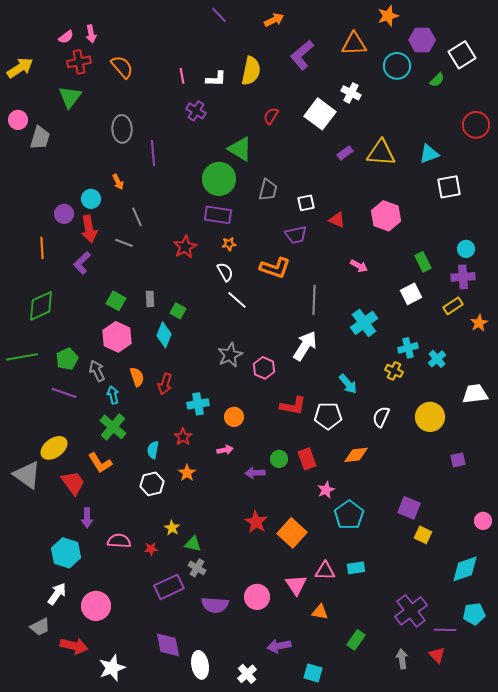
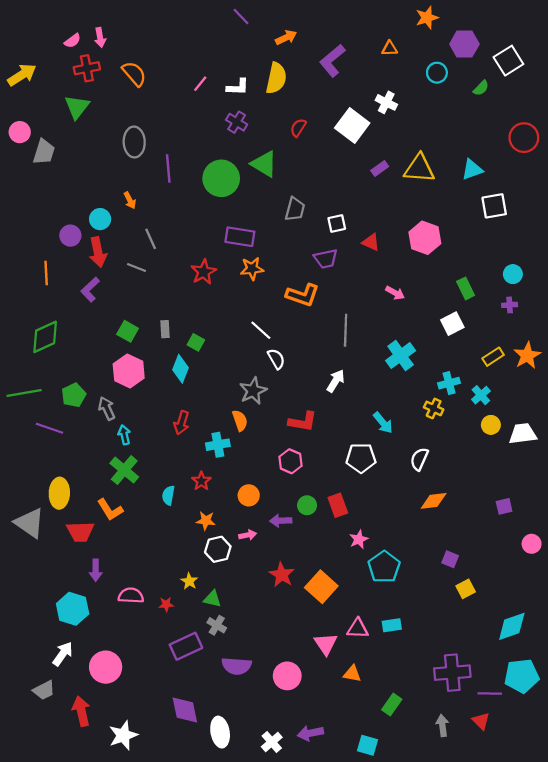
orange arrow: (274, 20) -> (286, 37), moved
orange triangle: (354, 44) -> (390, 48), size x0.6
cyan circle: (397, 66) -> (437, 73), size x0.7
pink line: (182, 76) -> (200, 84), turned 49
purple cross: (196, 111) -> (237, 122), moved
green circle: (219, 179) -> (221, 178), moved
orange star: (229, 244) -> (252, 269), size x1.5
white semicircle: (225, 272) -> (276, 359), moved
purple cross: (463, 277) -> (510, 305), size x0.6
yellow rectangle: (453, 306) -> (493, 357), moved
orange star: (479, 323) -> (527, 356), size x1.4
white arrow: (305, 346) -> (336, 381), size x0.7
pink hexagon: (264, 368) -> (291, 461), moved
orange semicircle: (137, 377) -> (240, 421), moved
purple line: (64, 393) -> (49, 428), moved
red L-shape: (293, 406) -> (303, 422), moved
orange circle: (234, 417) -> (249, 495), moved
yellow circle: (430, 417) -> (491, 425), moved, size x0.6
yellow ellipse: (54, 448) -> (59, 493), turned -52
pink arrow: (225, 450) -> (248, 535), moved
orange diamond: (356, 455) -> (434, 501), moved
orange star: (187, 473) -> (206, 521), turned -30
red trapezoid: (73, 483) -> (80, 532), turned 124
white hexagon: (152, 484) -> (218, 549), moved
purple square: (409, 508) -> (450, 559), size x0.7
pink circle: (483, 521) -> (532, 544), moved
yellow square: (423, 535) -> (466, 589), turned 36
pink circle: (257, 597) -> (287, 676), moved
purple cross: (411, 611) -> (452, 673), turned 32
cyan pentagon: (474, 614) -> (522, 676), size x1.4
red arrow: (74, 646) -> (81, 711), turned -116
purple arrow: (279, 646) -> (310, 733), moved
cyan square: (313, 673) -> (368, 745), moved

